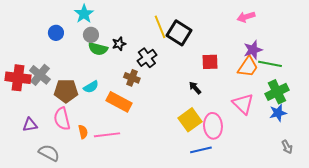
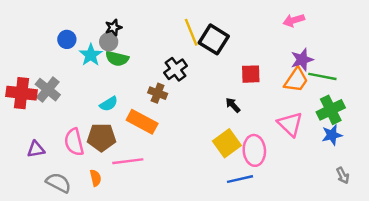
cyan star: (84, 14) -> (91, 55), moved
black star: (119, 44) -> (113, 27), moved
brown pentagon: (66, 91) -> (101, 137), moved
orange semicircle: (83, 132) -> (96, 178), moved

